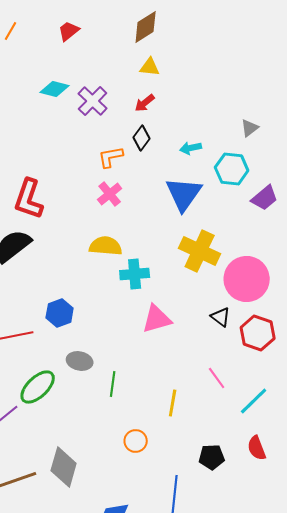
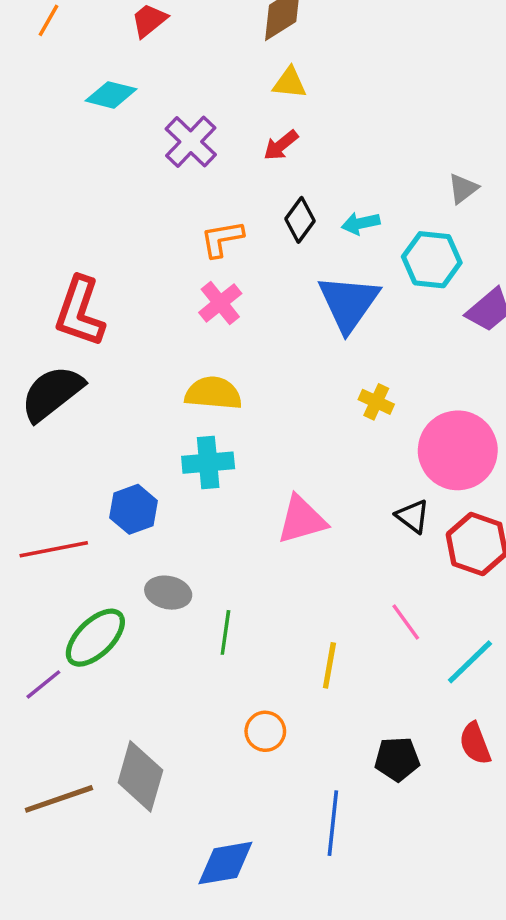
cyan diamond: (55, 89) -> (111, 95), moved
black diamond: (142, 138) -> (300, 220), moved
yellow cross: (200, 251) -> (376, 402), size x0.5
cyan cross: (135, 274) -> (208, 463), moved

